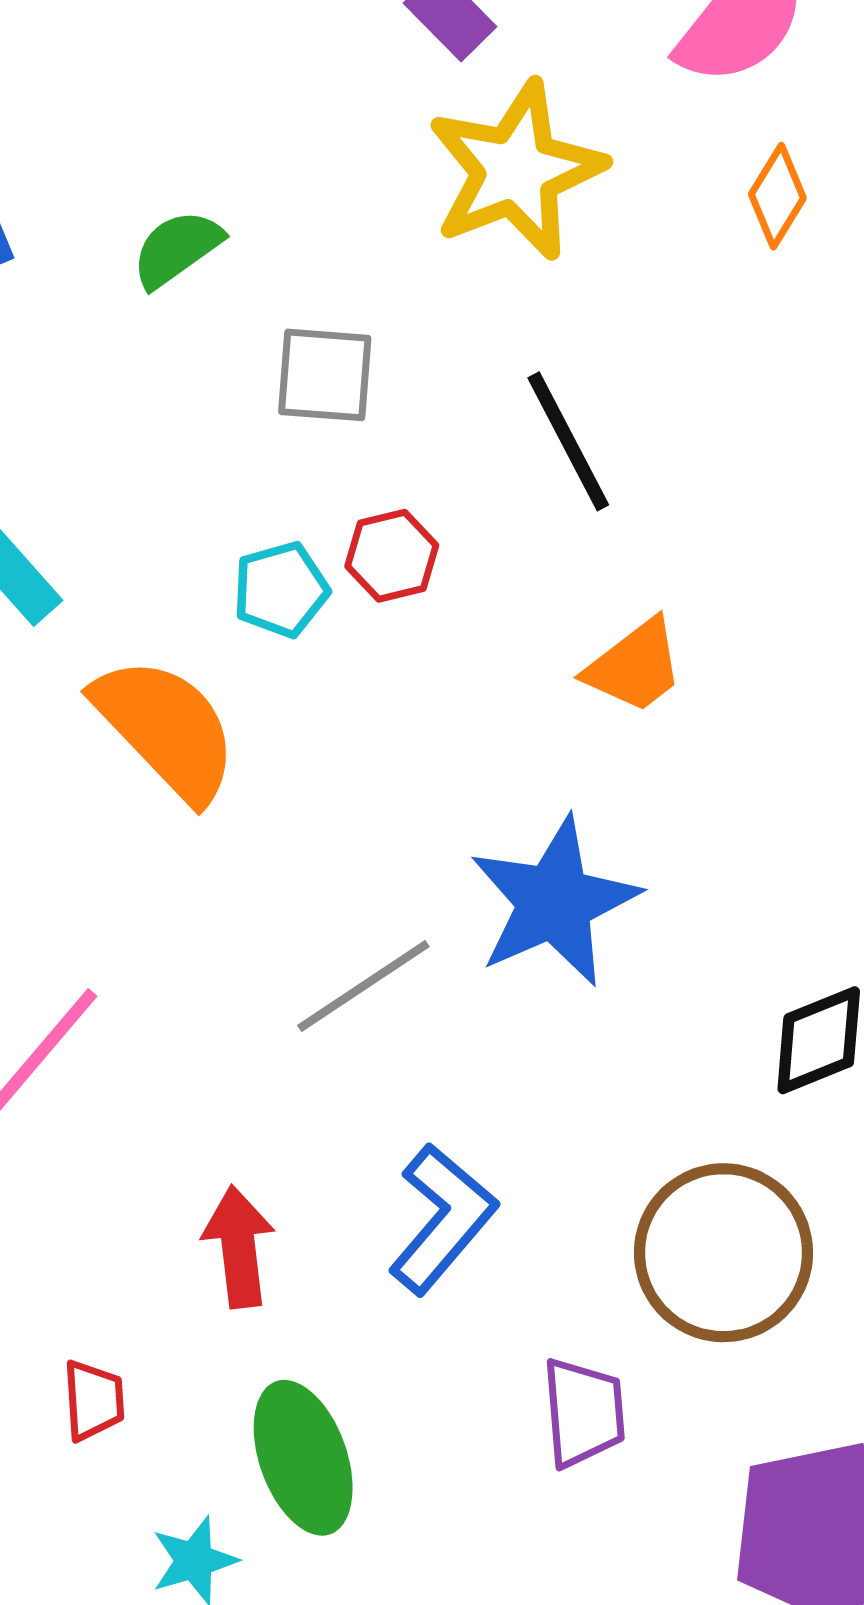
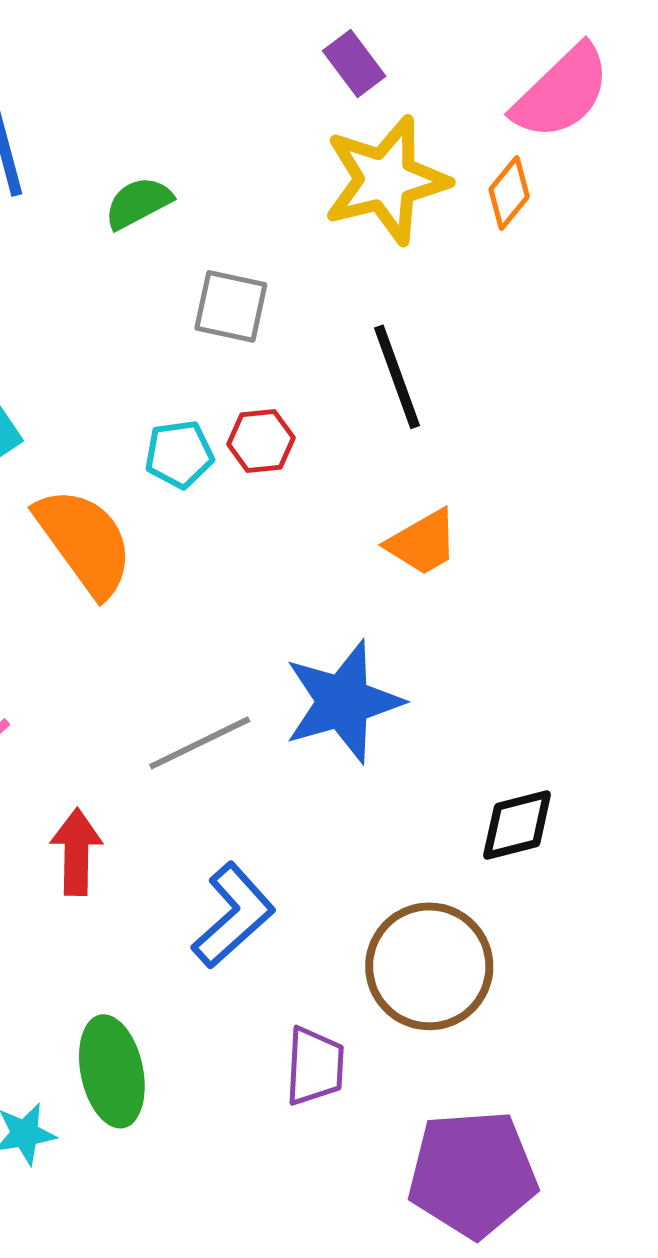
orange diamond: (777, 196) -> (509, 193), moved
red arrow: (239, 1247) -> (76, 852), moved

